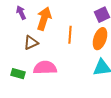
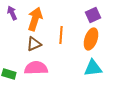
brown triangle: (31, 43) -> (34, 44), moved

